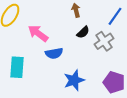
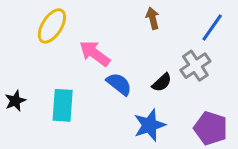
black semicircle: (83, 32) -> (162, 82), moved
blue semicircle: (54, 53) -> (119, 84), turned -132

